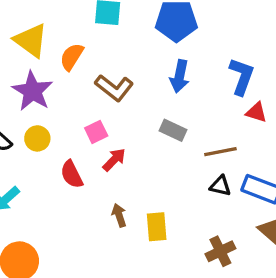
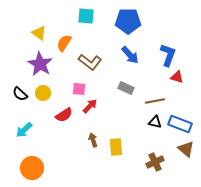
yellow triangle: (31, 40) -> (39, 33), size x0.7
blue arrow: (180, 76) -> (130, 55), turned -54
pink square: (96, 132) -> (79, 89), turned 32
red semicircle: (72, 174) -> (64, 115), turned -96

